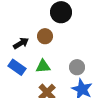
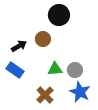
green triangle: (43, 66) -> (55, 69), moved

